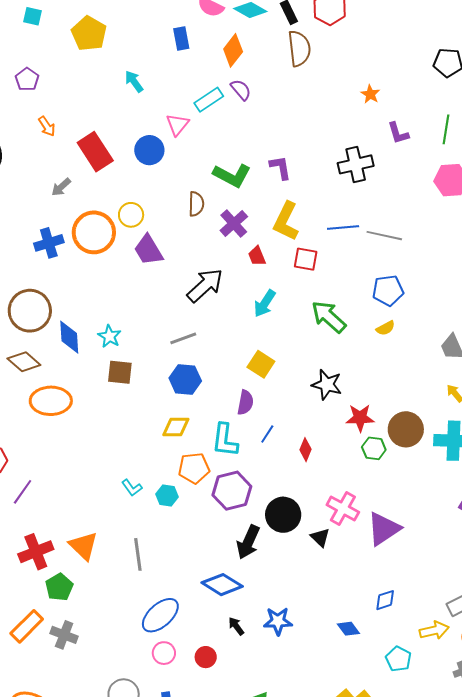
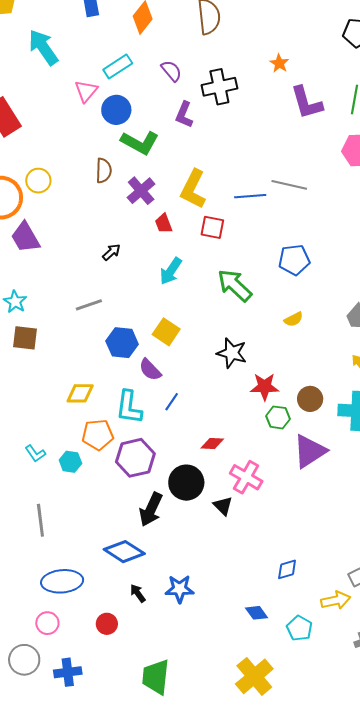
cyan arrow: (134, 81) -> (43, 47), size x1.6
purple semicircle: (241, 90) -> (171, 71), moved
purple L-shape: (398, 133) -> (307, 103), size x1.5
blue circle: (149, 150) -> (116, 110), moved
black cross: (356, 164) -> (219, 87), moved
purple L-shape: (280, 168) -> (184, 115), moved, turned -148
gray line: (384, 236) -> (289, 185), moved
purple trapezoid: (148, 250) -> (25, 237), moved
black arrow: (205, 285) -> (111, 252), size x0.5
yellow semicircle: (385, 328) -> (294, 319), moved
blue hexagon: (185, 379) -> (122, 343), moved
purple semicircle: (245, 402) -> (150, 370), turned 125
brown circle: (406, 429) -> (310, 399), size x0.7
red diamond: (305, 450) -> (212, 444), moved, turned 70
purple triangle: (384, 529) -> (310, 451), moved
blue ellipse: (160, 615) -> (62, 581), turned 36
blue diamond: (348, 629) -> (257, 613), moved
pink circle: (164, 653) -> (47, 623), moved

